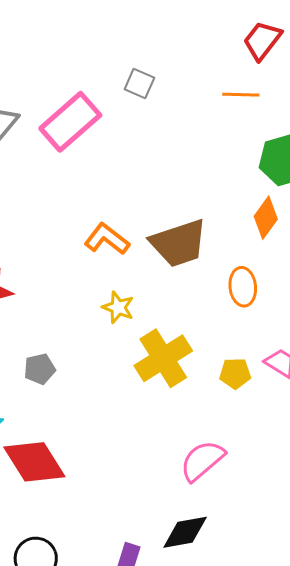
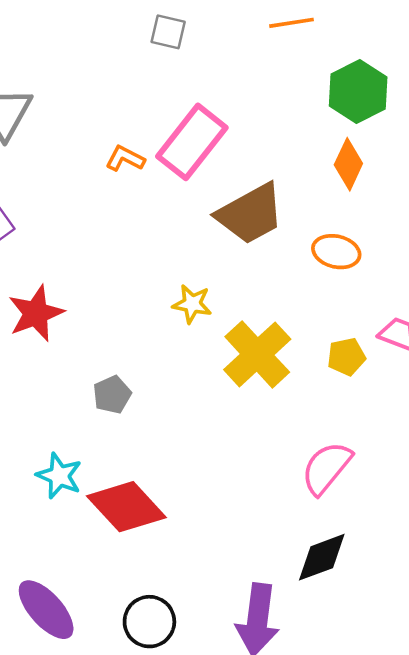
pink rectangle: (70, 122) -> (192, 142), moved
orange L-shape: (107, 239) -> (125, 159), moved, size x0.7
orange ellipse: (243, 287) -> (336, 252), turned -60

